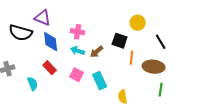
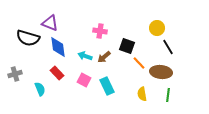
yellow circle: (138, 23) -> (157, 28), moved
pink cross: (78, 32) -> (100, 31), moved
orange line: (132, 58) -> (139, 63), turned -48
yellow semicircle: (123, 97) -> (142, 94), moved

